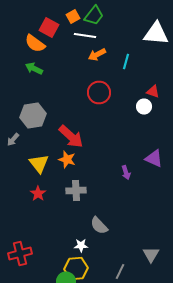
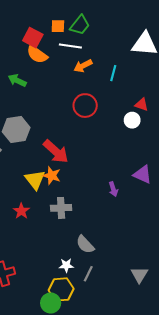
orange square: (73, 16) -> (58, 26), turned 32
orange semicircle: (35, 44) -> (37, 54), moved
yellow triangle: (39, 164) -> (35, 180), moved
gray line: (120, 272) -> (88, 274), moved

